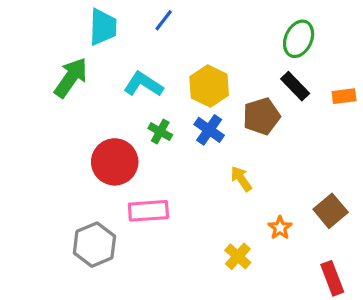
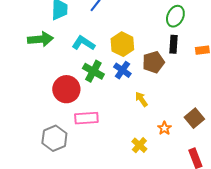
green arrow: (71, 78) -> (40, 39), turned 50
black rectangle: (295, 86) -> (173, 44), turned 48
green cross: (160, 132) -> (93, 71), size x1.5

